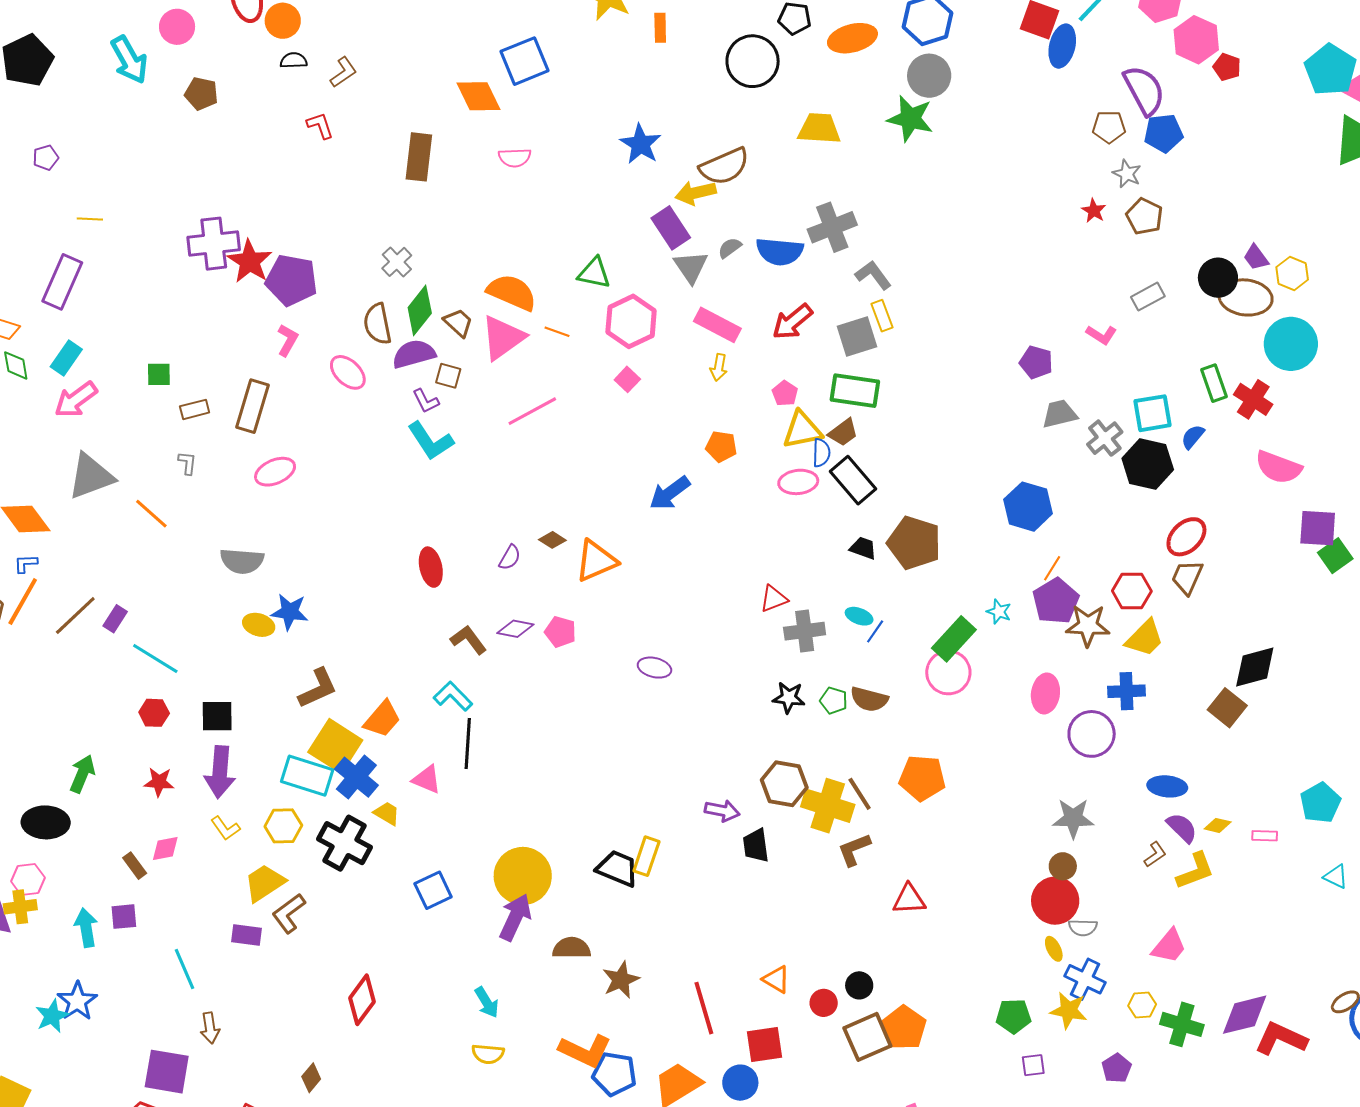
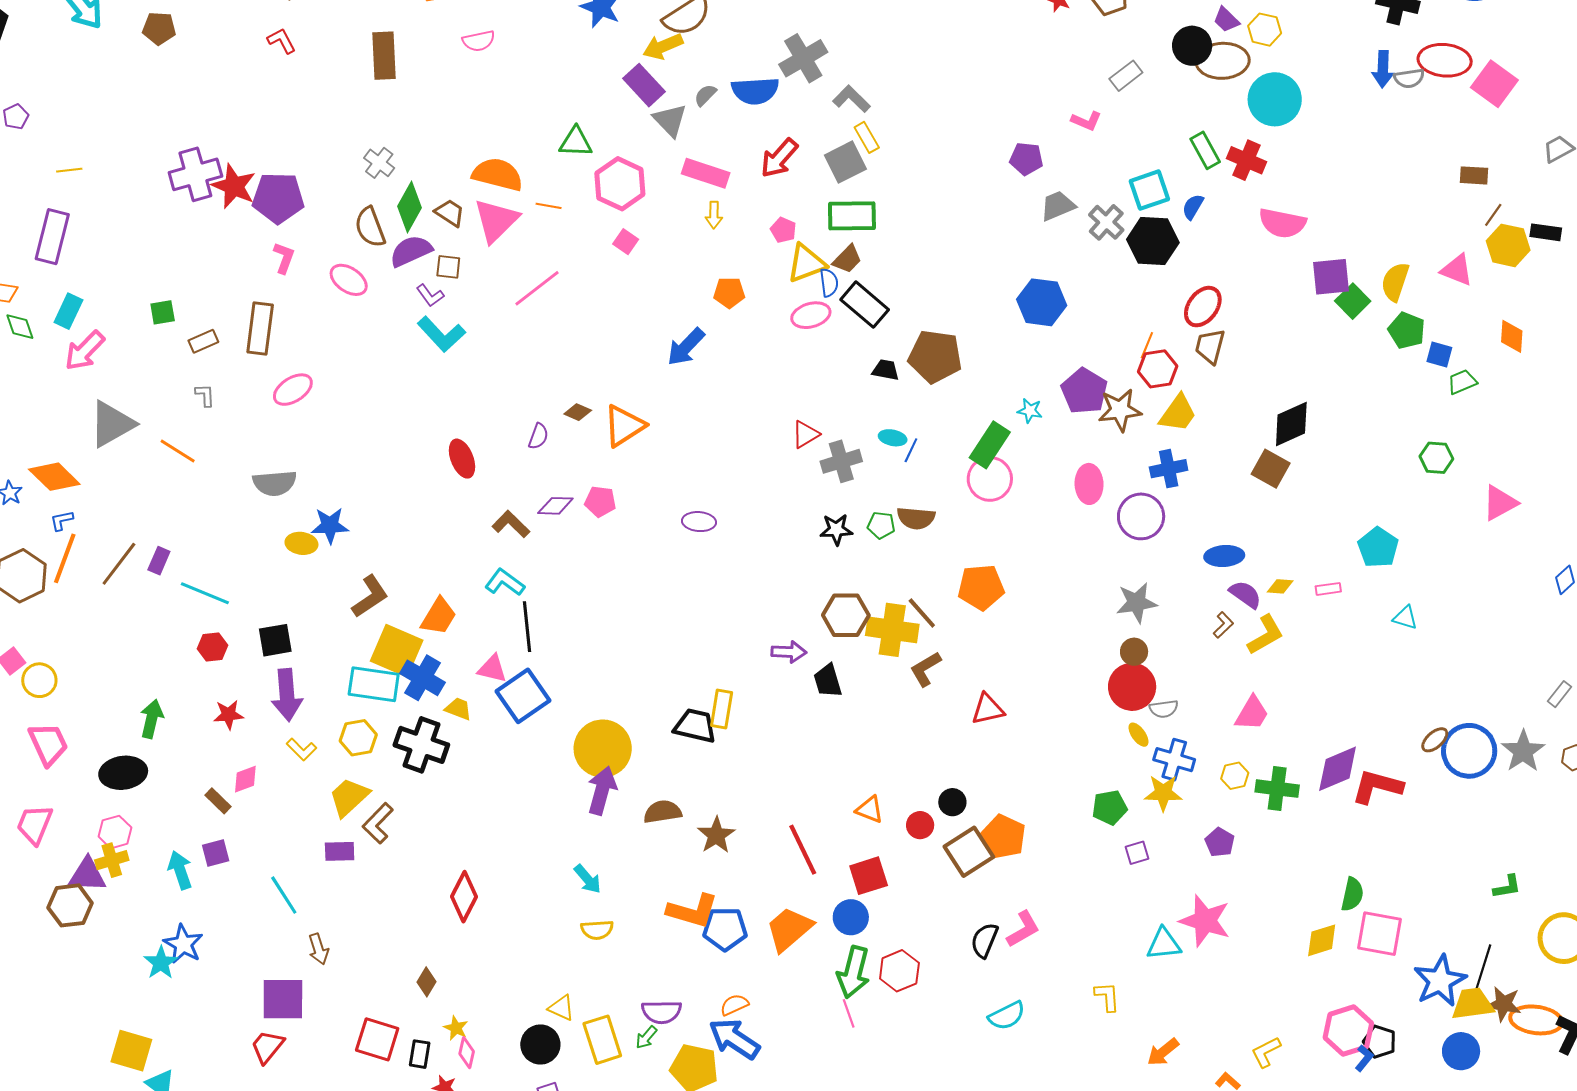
orange line: (1052, 568) -> (1147, 345), moved
blue square: (433, 890) -> (523, 696), moved, size x1.4

